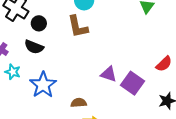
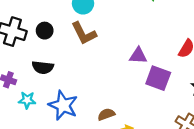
black circle: (39, 23) -> (45, 31), moved
purple triangle: (109, 74) -> (138, 56), moved

